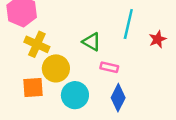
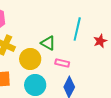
yellow circle: (56, 68) -> (30, 59), moved

